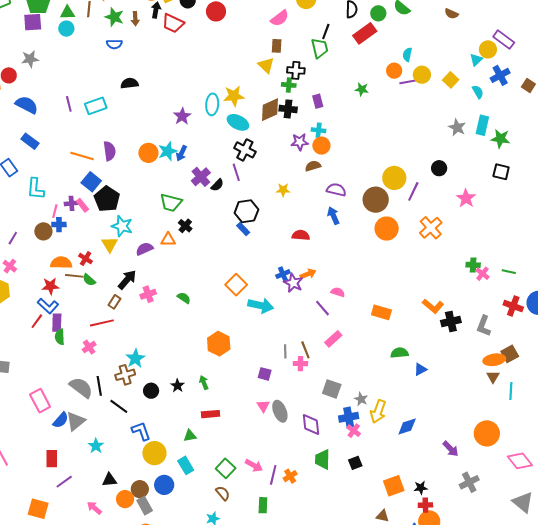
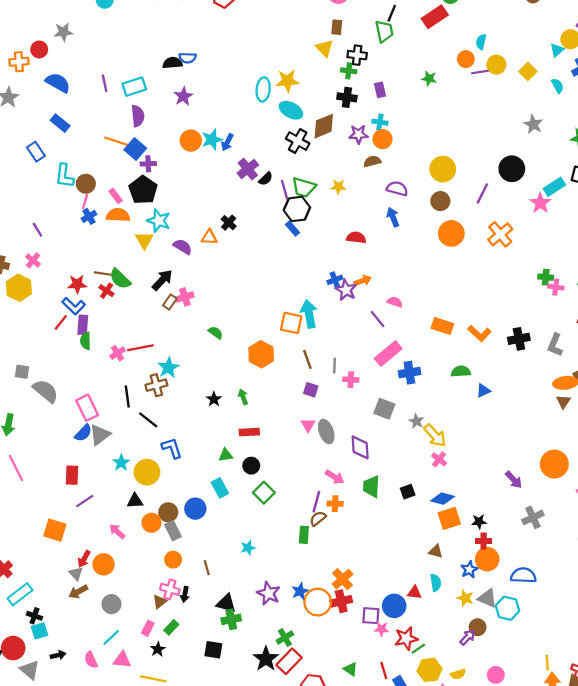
blue semicircle: (114, 44) -> (188, 58), moved
brown diamond: (270, 110) -> (324, 126), moved
purple star: (182, 116) -> (183, 96), moved
cyan rectangle: (482, 125) -> (554, 187), moved, turned 42
purple semicircle: (109, 151) -> (138, 116), moved
black circle: (439, 168) -> (512, 169), size x1.5
purple line: (236, 172) -> (285, 190), moved
yellow circle: (394, 178) -> (443, 169), moved
blue square: (91, 182) -> (135, 149), moved
brown circle: (376, 200) -> (440, 201), size x0.7
purple cross: (72, 203) -> (148, 164), moved
green trapezoid: (171, 203) -> (304, 187), moved
blue cross: (59, 225) -> (89, 216), turned -32
brown circle: (43, 231) -> (86, 184), moved
purple line: (13, 238) -> (37, 230), turned -64
purple semicircle: (144, 249) -> (183, 247), turned 54
red cross: (86, 259) -> (107, 291), moved
orange semicircle: (61, 263) -> (118, 215), moved
pink cross: (483, 274) -> (556, 287), turned -32
green semicircle: (89, 280) -> (120, 279), size x1.5
orange square: (236, 285) -> (291, 323), moved, turned -35
green semicircle: (184, 298) -> (216, 333), moved
brown rectangle: (114, 302) -> (170, 302), moved
cyan arrow: (261, 305) -> (309, 314), turned -115
orange L-shape: (433, 306) -> (479, 333), moved
red line: (102, 323) -> (140, 348), moved
pink rectangle: (333, 339) -> (388, 354), size x1.4
brown line: (305, 350) -> (307, 359), moved
gray semicircle: (81, 388) -> (46, 391), moved
black circle: (151, 391) -> (251, 466), moved
pink rectangle: (40, 401) -> (87, 408), moved
yellow arrow: (378, 411) -> (435, 435), turned -65
blue cross: (349, 417) -> (409, 373), moved
blue diamond: (407, 427) -> (443, 499), moved, turned 30
pink cross: (354, 431) -> (439, 459), moved
yellow circle: (154, 453) -> (147, 472), moved
pink arrow: (254, 465) -> (335, 477), moved
orange cross: (290, 476) -> (335, 504), turned 32
brown semicircle: (223, 493) -> (318, 519), moved, turned -91

